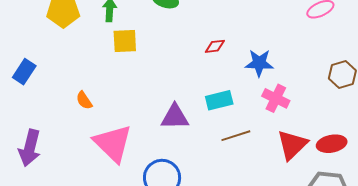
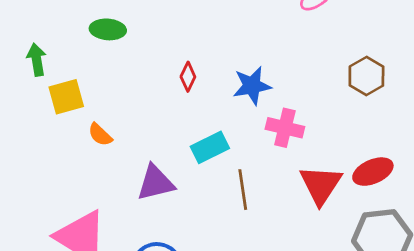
red diamond: (215, 46) -> (188, 77), turned -45
orange semicircle: (84, 100) -> (100, 135), moved
brown line: (236, 136) -> (243, 190), turned -68

